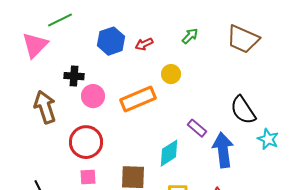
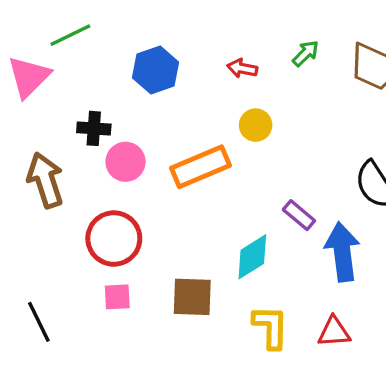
green arrow: (190, 36) -> (306, 53), moved
red arrow: (144, 44) -> (242, 68), moved, turned 36

